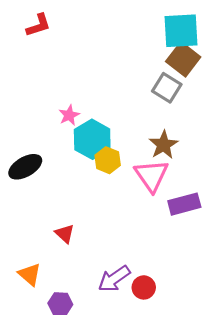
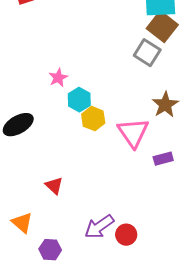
cyan hexagon: (92, 139) -> (79, 100), size x0.7
brown star: (163, 145) -> (165, 105), moved
purple rectangle: (184, 204) -> (163, 159), size x0.7

